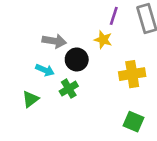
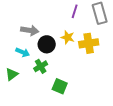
yellow star: (103, 40) -> (68, 37), moved
yellow cross: (132, 74) -> (89, 43), moved
green square: (134, 122) -> (60, 86), moved

